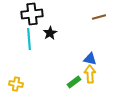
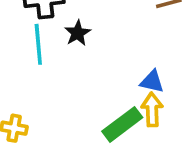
green rectangle: (74, 82) -> (122, 124), size x1.5

